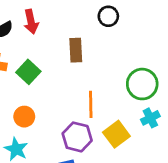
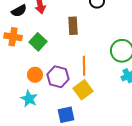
yellow square: (116, 134) -> (83, 90), moved
purple hexagon: (77, 137) -> (58, 77), moved

